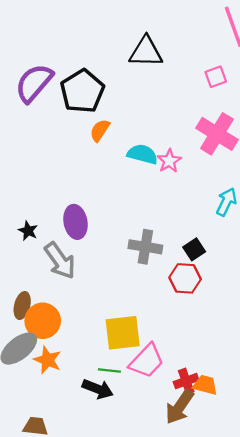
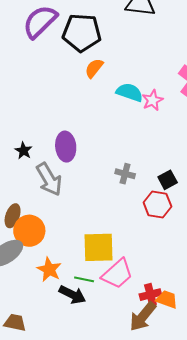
black pentagon: (82, 91) -> (82, 33), turned 30
gray cross: (145, 247) -> (125, 174), size x0.7
orange star: (48, 360) -> (49, 270), moved

